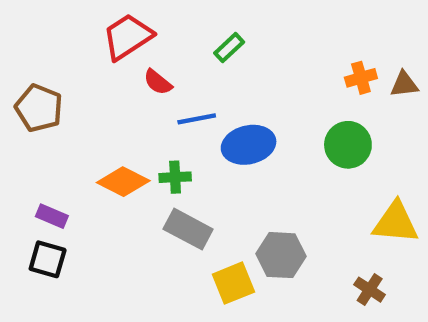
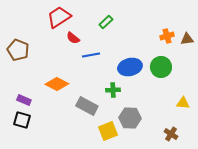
blue ellipse: (249, 145) -> (130, 67), moved
green cross: (175, 177) -> (113, 90), moved
yellow triangle: (396, 223) -> (183, 103), size x0.6

